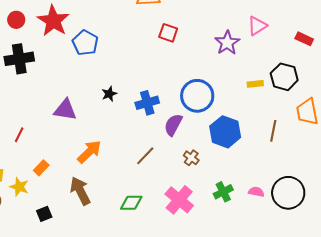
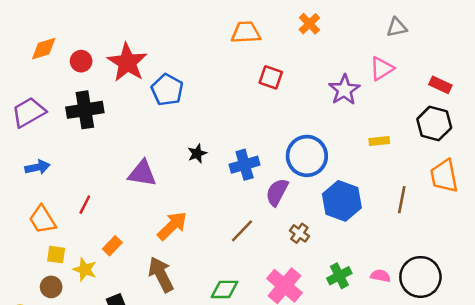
black hexagon: (284, 77) -> (434, 124), moved

